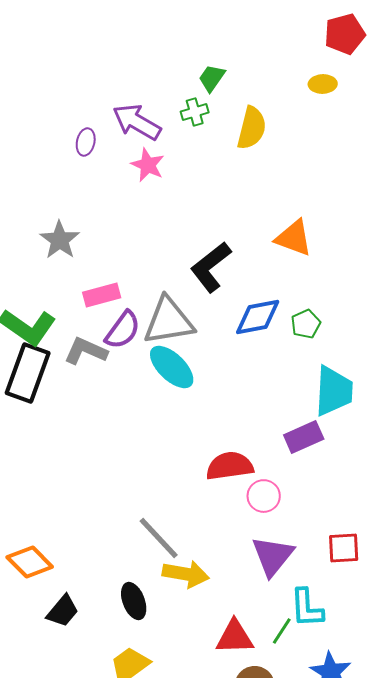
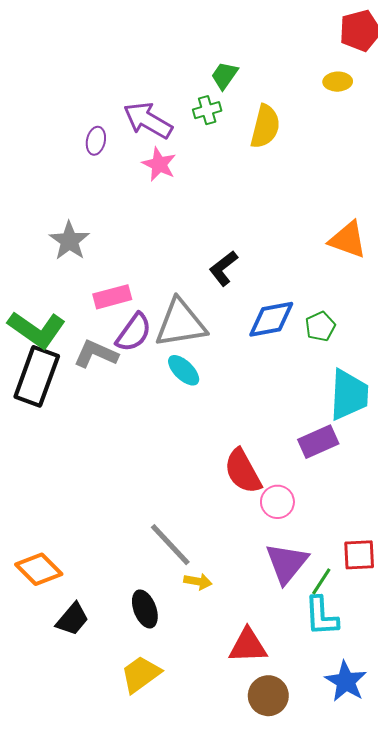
orange triangle: (294, 238) -> (348, 240), moved
black L-shape: (211, 267) -> (223, 268), size x0.7
cyan ellipse: (172, 367) -> (184, 370), size x0.7
red semicircle: (230, 466) -> (243, 471), turned -111
yellow arrow: (186, 574) -> (198, 581), size x0.6
green line: (282, 631) -> (321, 581), moved

